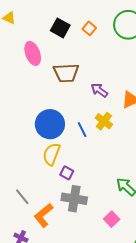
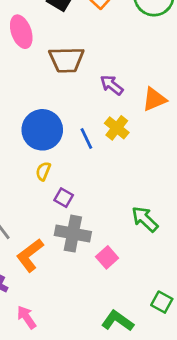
yellow semicircle: (51, 154) -> (43, 171), size x0.6
pink square: (112, 219) -> (107, 257), moved

